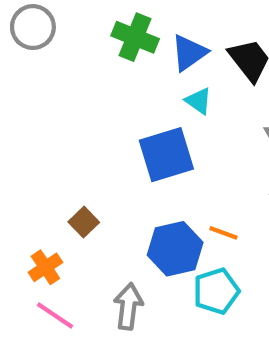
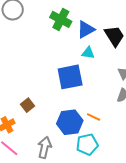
cyan triangle: (199, 101) -> (88, 53), turned -32

